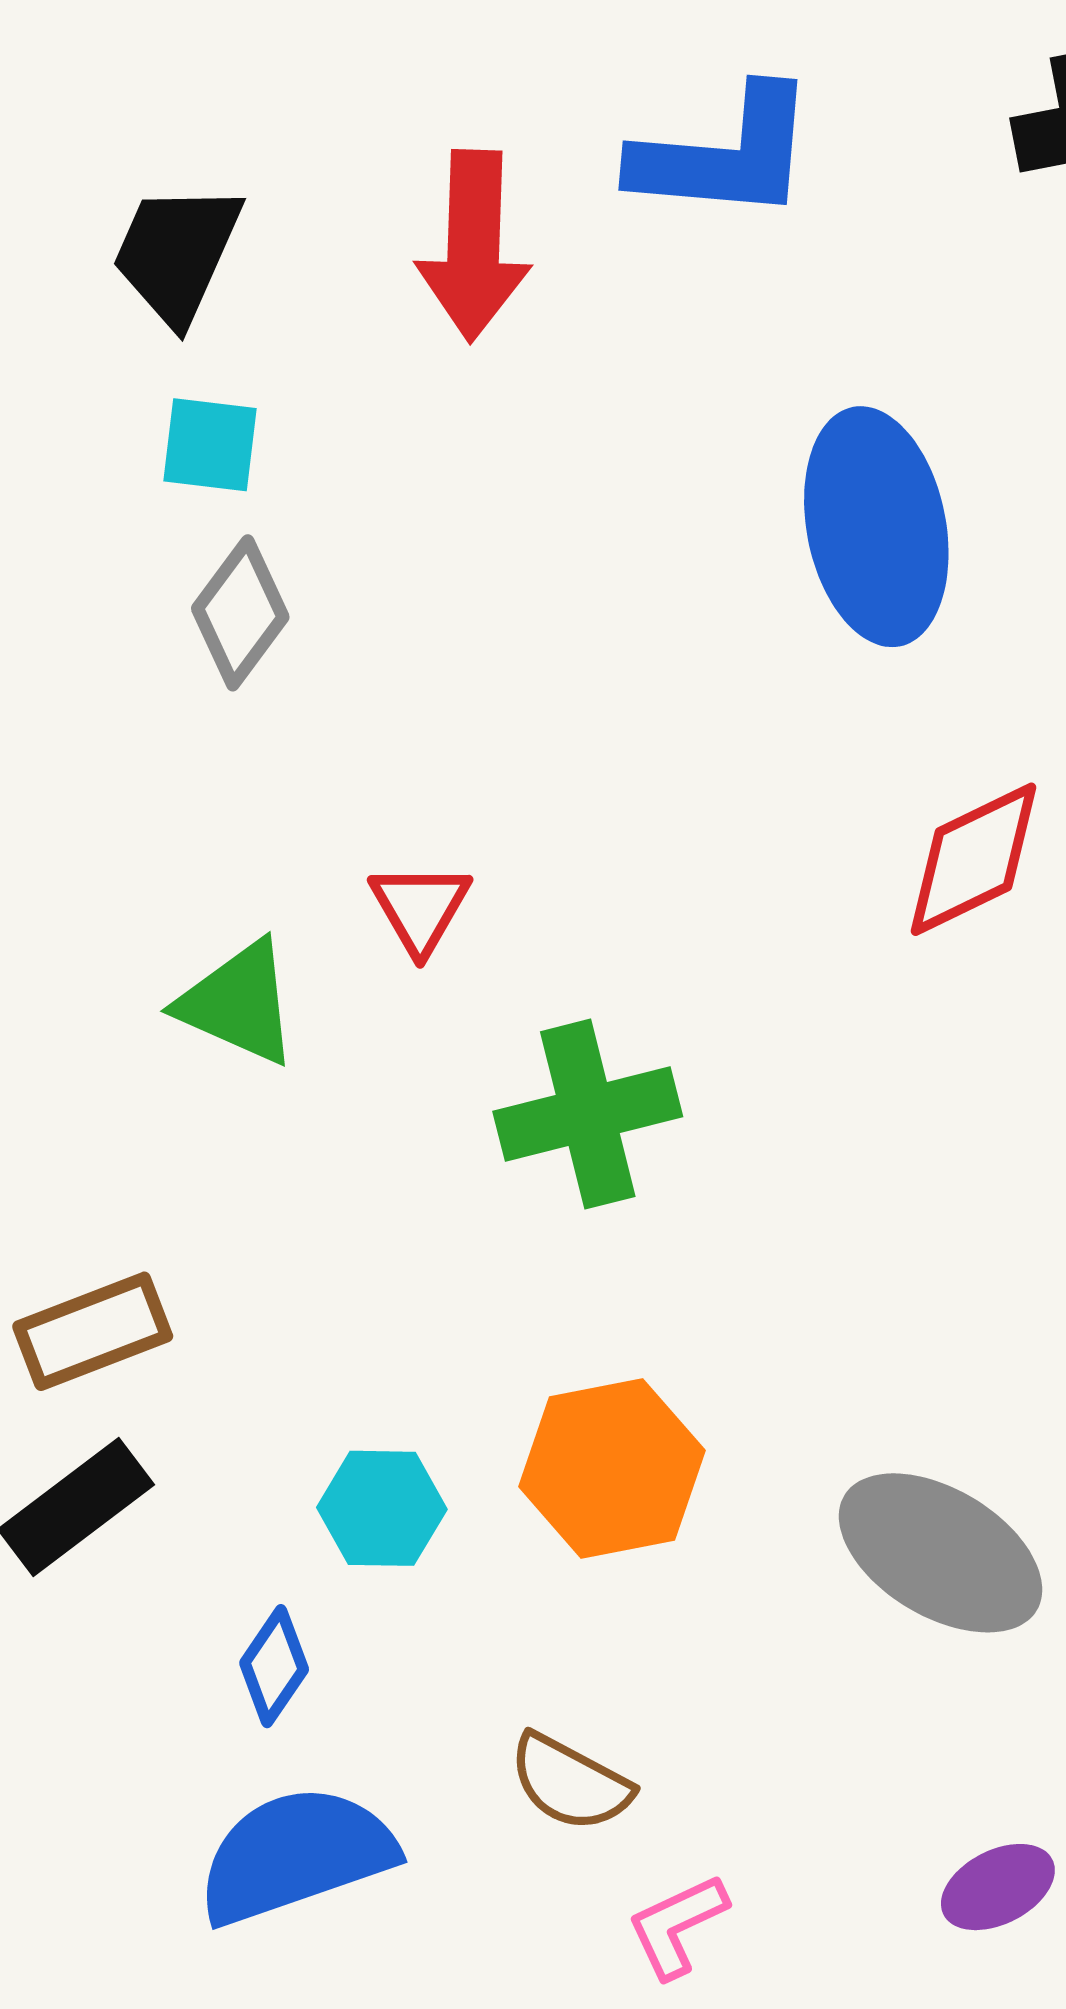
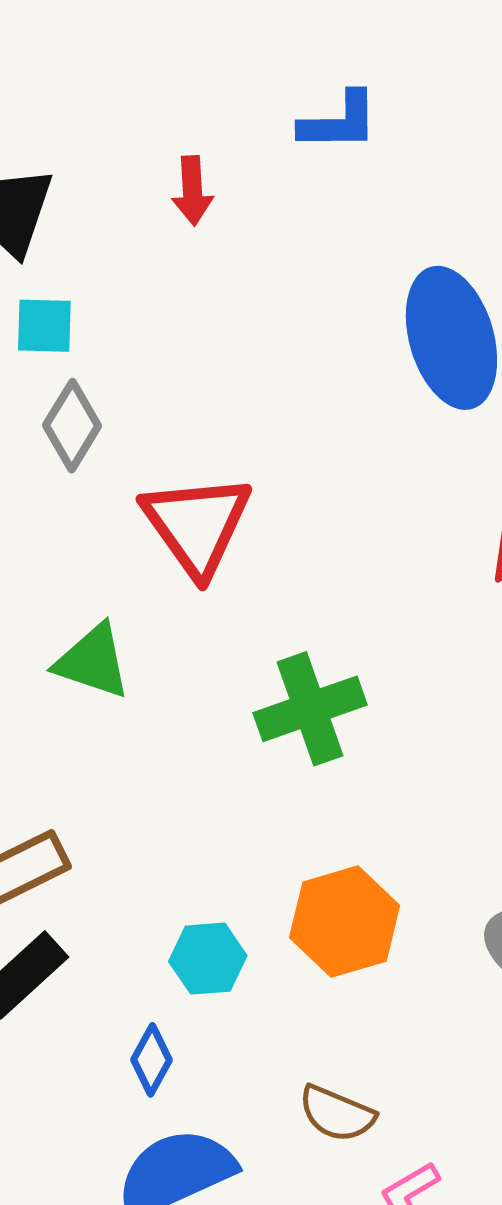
blue L-shape: (725, 155) -> (339, 122), size x0.7
red arrow: (474, 246) -> (192, 191), size x0.6
red triangle: (420, 908) -> (197, 525), moved, size x1.8

